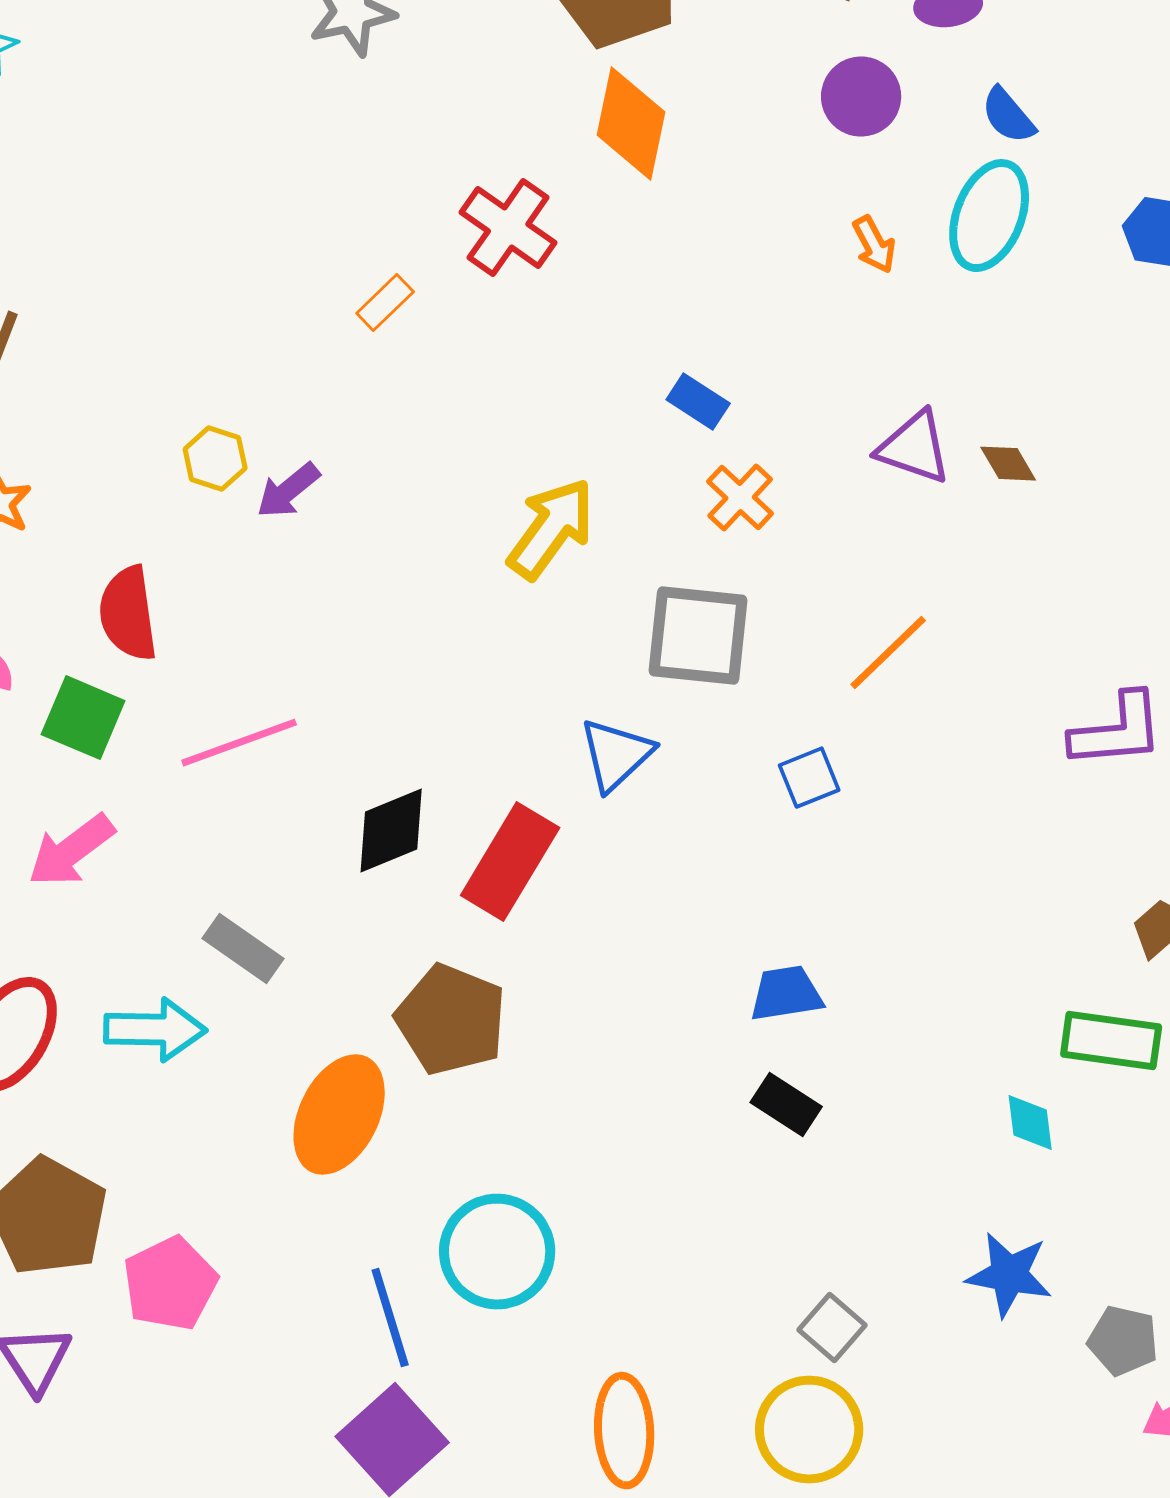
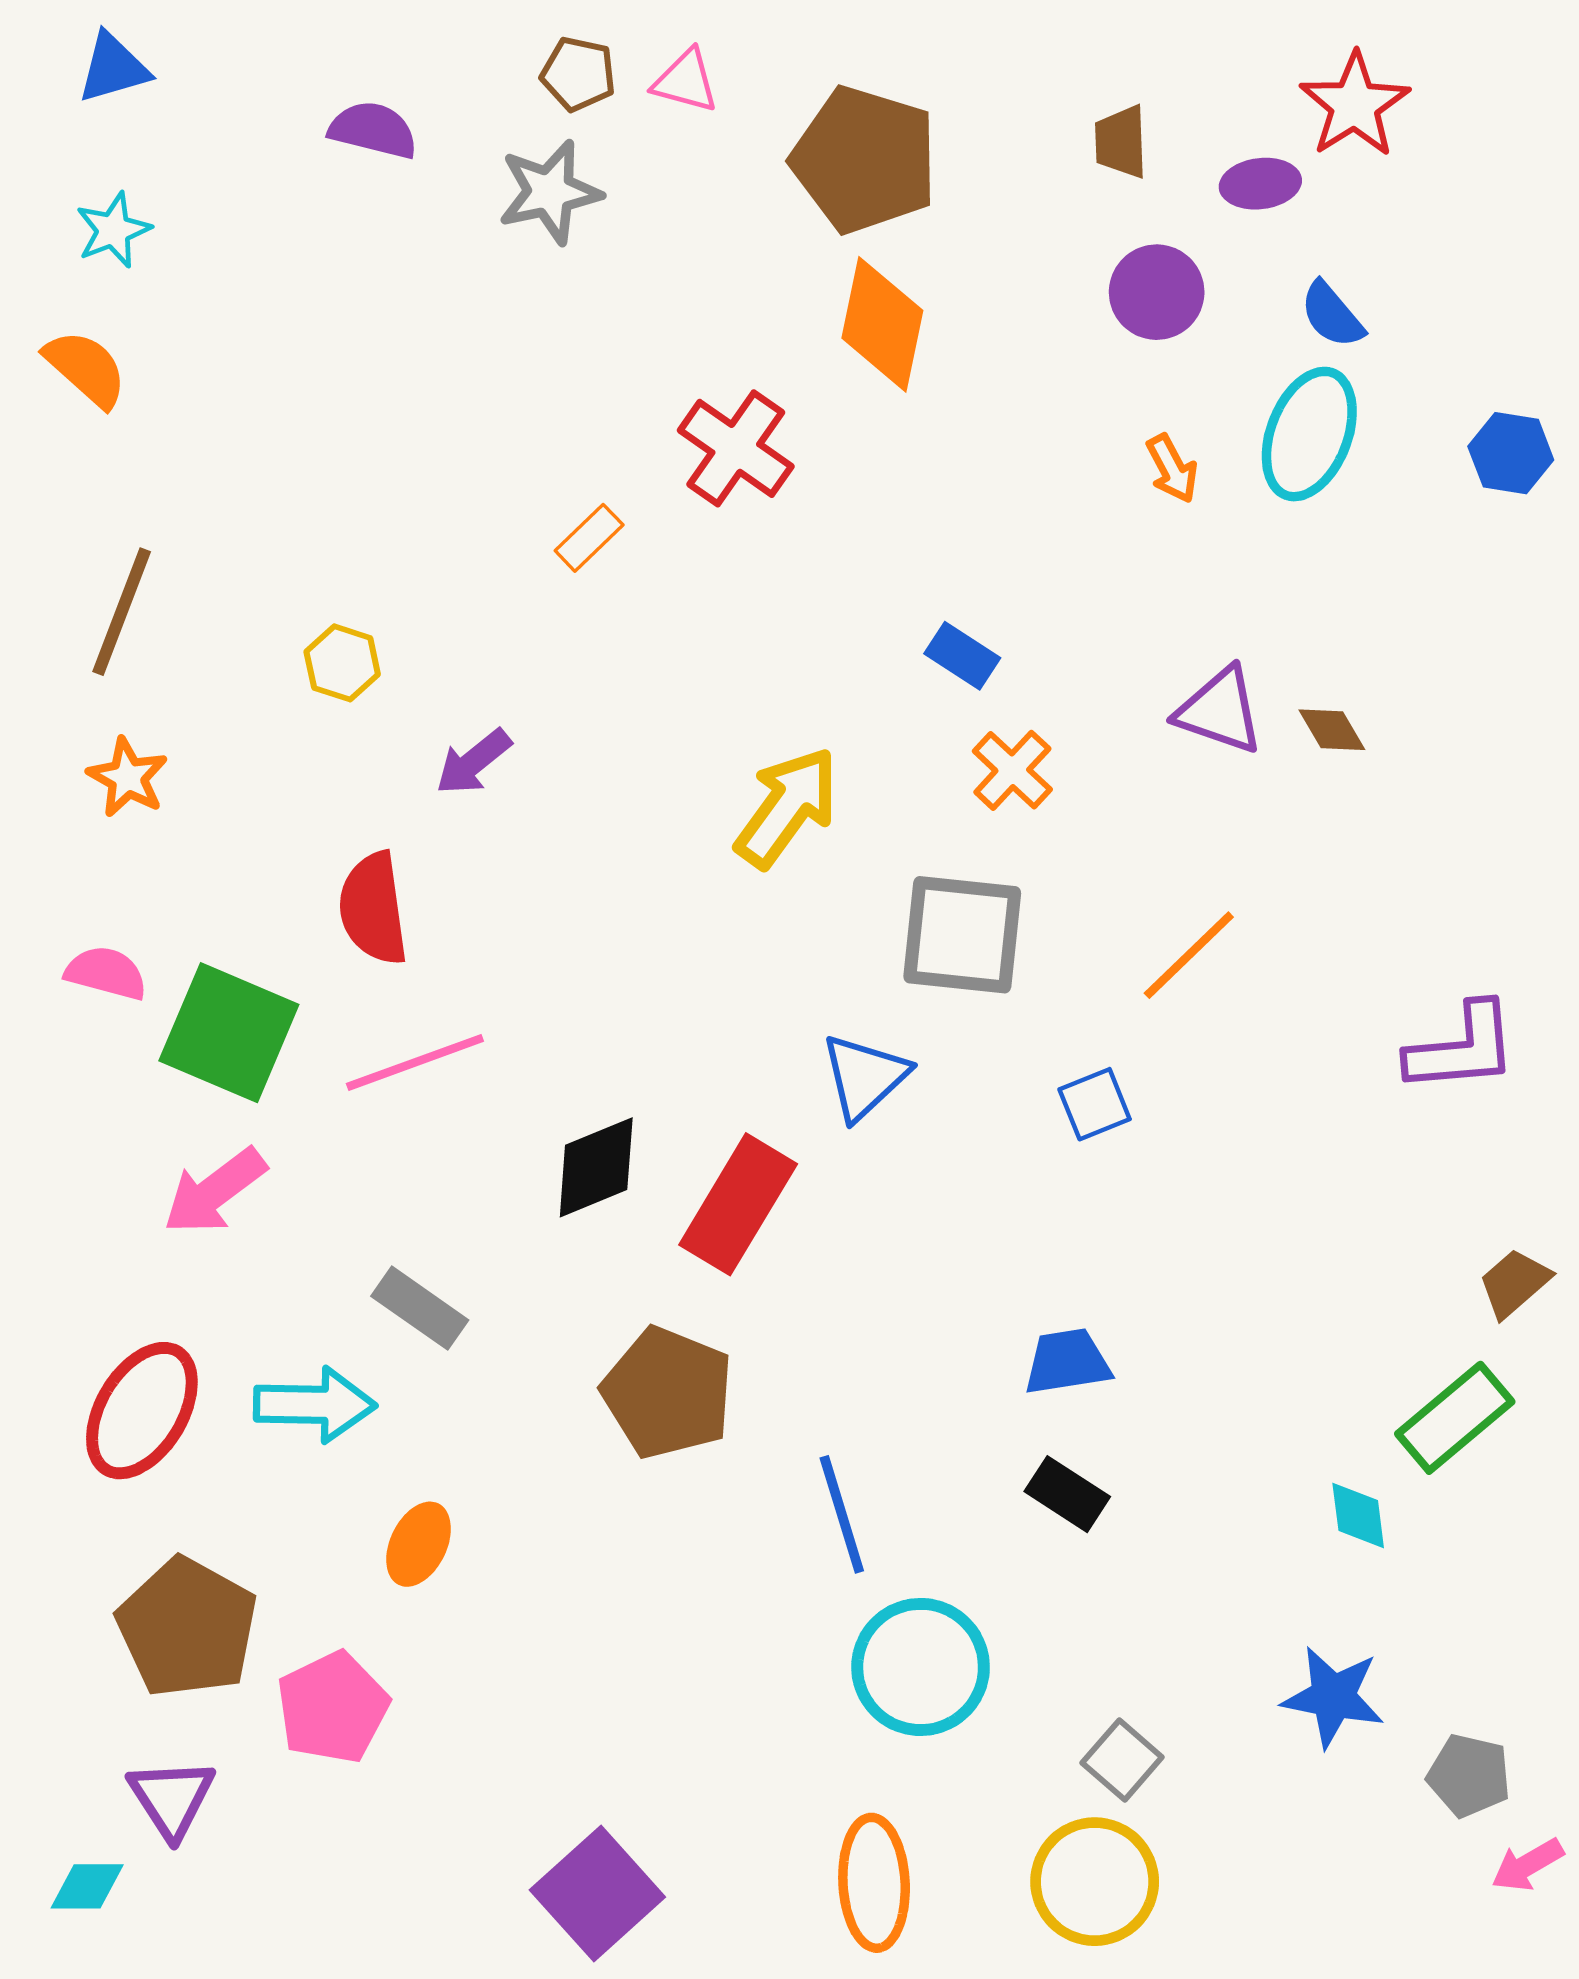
yellow hexagon: (215, 459) -> (342, 663), moved
red semicircle: (128, 614) -> (373, 909), moved
green square: (83, 718) -> (229, 1033), size x1.4
green rectangle: (1111, 1041) -> (1455, 1418), turned -48
orange ellipse: (339, 1115) -> (419, 1544), moved, size x0.6
cyan circle: (497, 1252) -> (921, 1667), moved
blue line: (390, 1318) -> (842, 1514), moved

